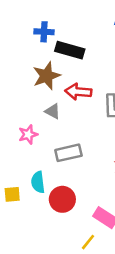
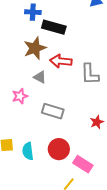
gray rectangle: (68, 153) -> (53, 111), turned 30
cyan semicircle: (38, 182) -> (28, 151), moved
red circle: (62, 199) -> (59, 149), moved

